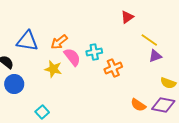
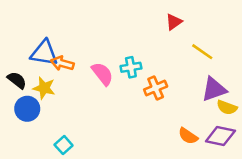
orange arrow: (59, 42) -> (62, 63), moved, turned 54
purple triangle: (155, 56) -> (214, 89), moved, size x1.5
yellow star: (53, 69) -> (44, 88), moved

